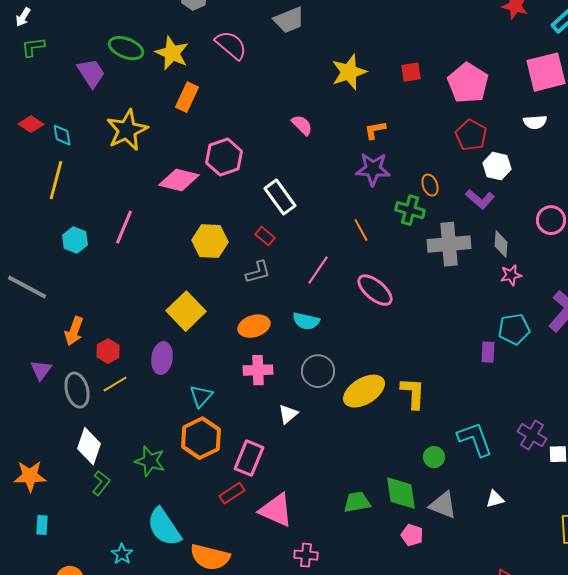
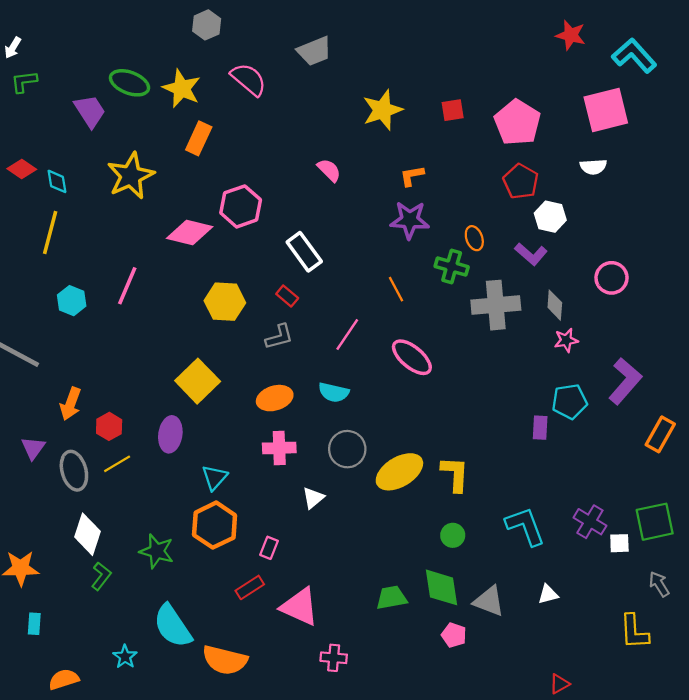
green circle: (434, 457) -> (453, 535), moved
pink rectangle: (249, 458) -> (269, 548), size x0.6

